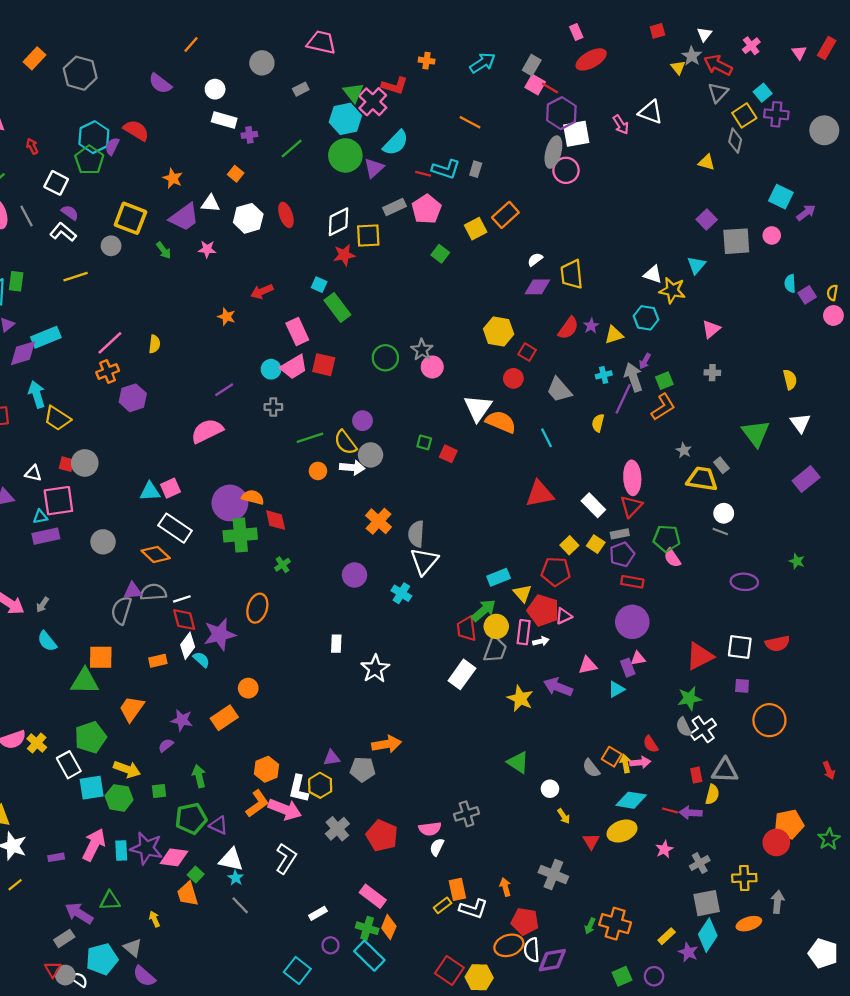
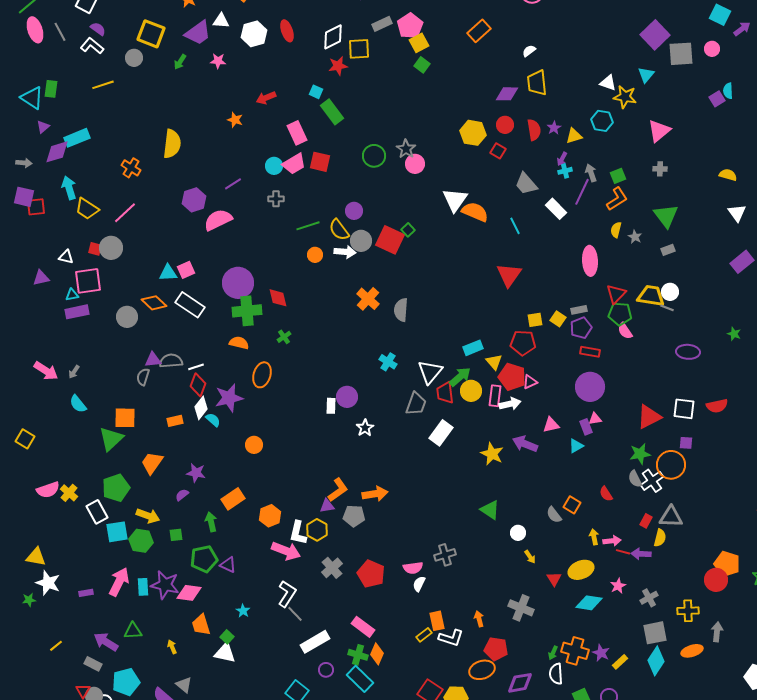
purple square: (707, 219) -> (655, 35), size x1.6
yellow square: (476, 229) -> (419, 43), moved
green arrow: (164, 250) -> (180, 62), turned 70
white semicircle: (535, 259) -> (529, 51), moved
purple square: (807, 295) -> (717, 99), moved
red semicircle: (568, 328) -> (534, 130), turned -45
pink triangle: (711, 329) -> (659, 131), size x1.4
pink line: (110, 343) -> (125, 213), moved
yellow semicircle: (154, 344) -> (172, 144), size x1.8
purple arrow: (645, 361) -> (562, 159), moved
orange cross: (108, 372) -> (131, 168), turned -36
gray arrow: (633, 377) -> (591, 173), size x0.7
red circle: (513, 378) -> (505, 125), moved
yellow semicircle: (790, 380) -> (728, 175), turned -60
purple hexagon: (133, 398) -> (194, 200), moved
yellow semicircle: (598, 423) -> (616, 230), moved
green triangle: (756, 433) -> (666, 216), moved
green square: (424, 442) -> (408, 230), turned 32
red square: (448, 454) -> (390, 240), moved, size x1.8
gray rectangle: (721, 465) -> (668, 250), turned -72
yellow trapezoid: (702, 479) -> (651, 296), moved
red triangle: (540, 494) -> (509, 275), turned -44
orange semicircle: (253, 497) -> (239, 343), moved
white rectangle: (593, 505) -> (556, 209), moved
red triangle: (631, 506) -> (616, 294), moved
yellow square: (569, 545) -> (535, 320), turned 35
orange diamond: (156, 554) -> (154, 303), moved
white triangle: (424, 561) -> (430, 372), moved
purple circle: (355, 575) -> (347, 397), moved
gray semicircle: (121, 610) -> (143, 377), size x0.7
red diamond: (184, 620) -> (198, 385), turned 35
white arrow: (541, 641) -> (510, 404), size x1.5
gray trapezoid: (495, 649) -> (416, 404), moved
white star: (375, 669) -> (365, 428), size x0.7
green triangle: (85, 681) -> (111, 439), turned -44
orange rectangle: (224, 718) -> (233, 499), moved
orange circle: (769, 720) -> (671, 465), moved
pink arrow: (640, 762) -> (612, 541), moved
yellow arrow: (625, 764) -> (594, 537), moved
red rectangle: (696, 775) -> (646, 521), turned 40
cyan diamond: (631, 800) -> (589, 603), moved
orange L-shape: (257, 804) -> (338, 490), moved
orange pentagon: (789, 824) -> (727, 564), turned 30
white triangle: (231, 860) -> (225, 653), moved
green square: (196, 874) -> (227, 637), moved
yellow line: (15, 885) -> (56, 646), moved
gray line: (240, 905) -> (295, 614), moved
white rectangle: (318, 913) -> (315, 642), size x1.8
gray rectangle: (64, 938) -> (93, 664), turned 60
gray triangle: (133, 948) -> (184, 685), moved
white semicircle: (532, 950) -> (556, 674), moved
purple star: (688, 952) -> (601, 653), moved

